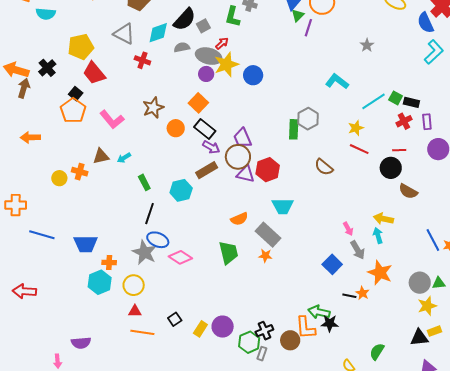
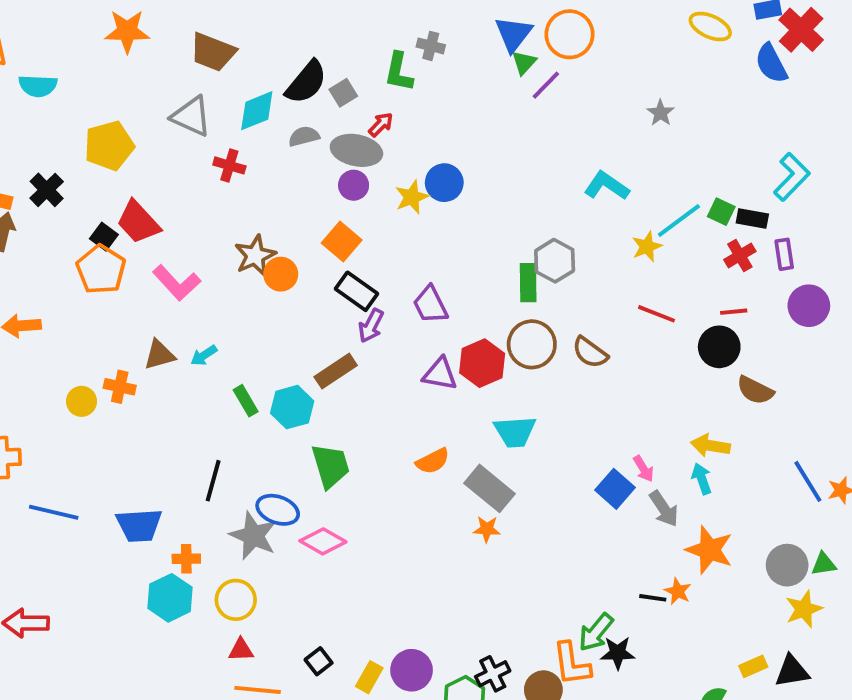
purple line: (308, 28) -> (546, 85), turned 30
cyan L-shape: (434, 52) -> (792, 177), moved
yellow star: (226, 65) -> (412, 197), moved, size x0.7
red trapezoid: (94, 73) -> (138, 222), moved
orange circle: (176, 128) -> (281, 274), moved
yellow star: (356, 128) -> (647, 247), moved
purple arrow: (211, 147) -> (371, 326), turned 90
brown circle: (238, 157) -> (532, 344), moved
brown rectangle: (207, 170) -> (336, 371), moved
cyan hexagon: (181, 190) -> (292, 407), moved
black line: (149, 214) -> (213, 481), moved
green trapezoid: (228, 253) -> (330, 466), moved
blue square: (332, 264) -> (615, 489), moved
green arrow: (319, 312) -> (596, 632), turned -60
yellow rectangle: (434, 331) -> (753, 666), moved

